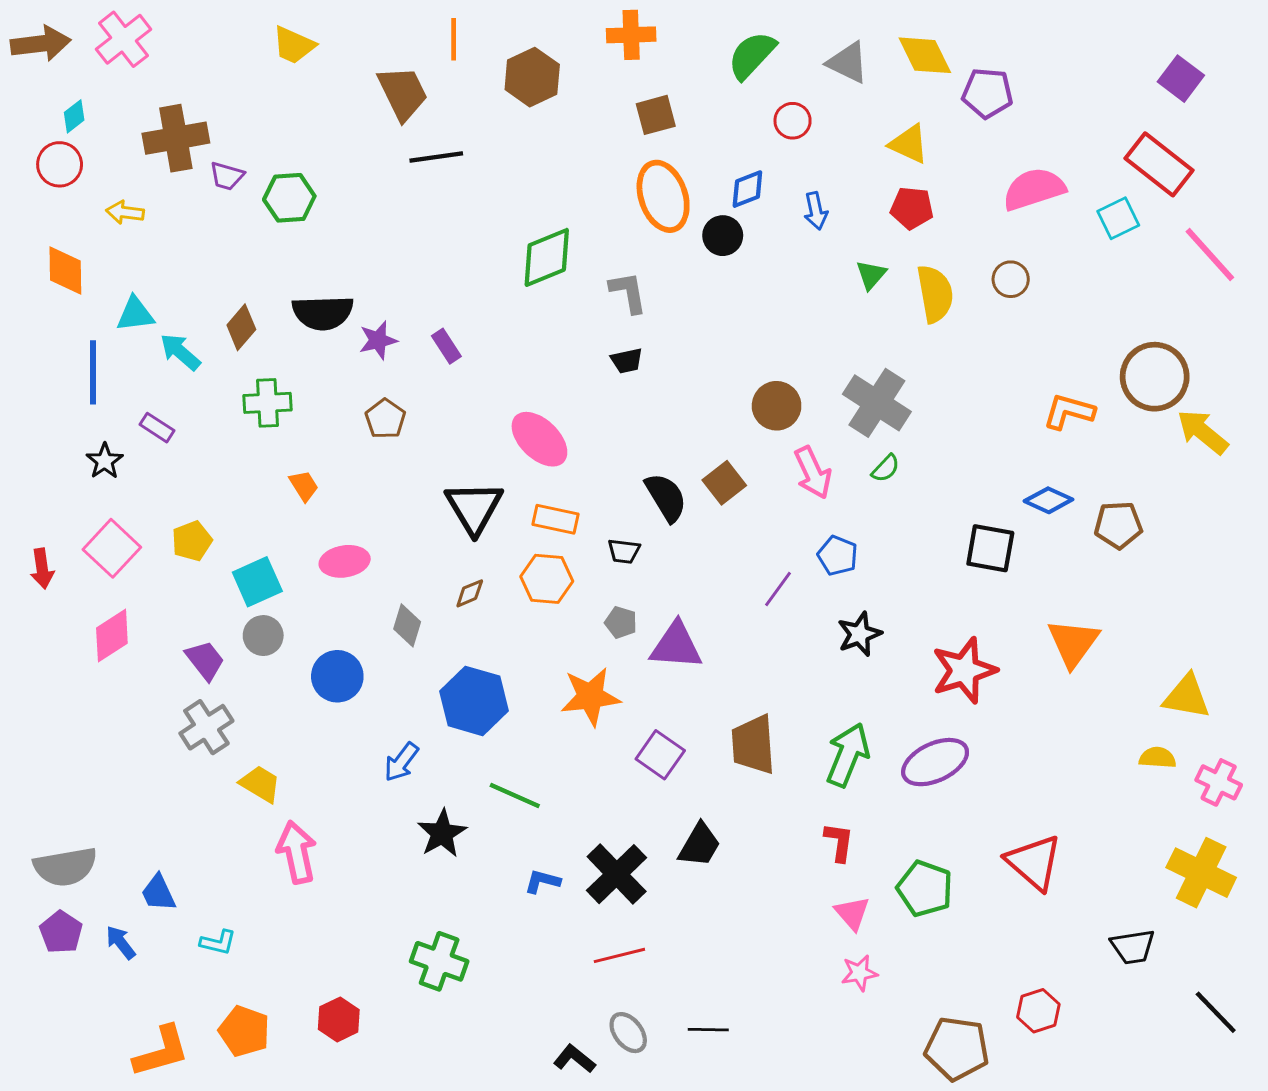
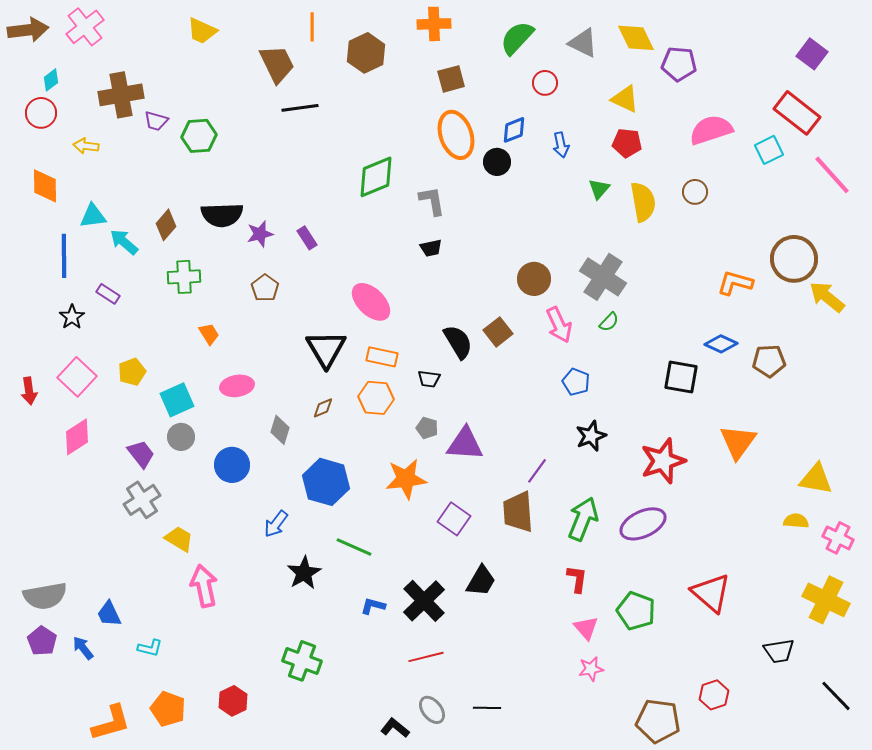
purple line: (778, 589) -> (537, 471), moved

